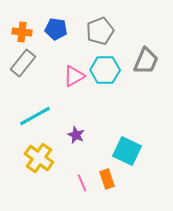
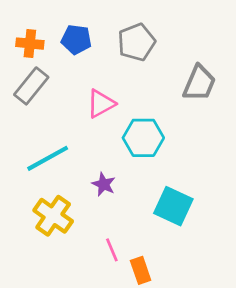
cyan hexagon: (105, 70) -> (143, 138), moved
orange rectangle: (107, 179) -> (141, 270), moved

